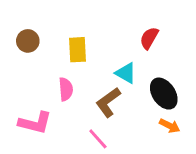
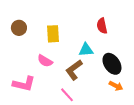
red semicircle: (149, 38) -> (102, 26), turned -42
cyan triangle: (126, 73) -> (86, 50), turned -35
pink semicircle: (66, 89) -> (45, 61), turned 126

